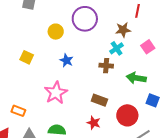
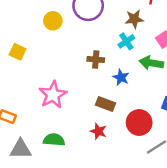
blue star: (66, 60) -> (121, 77), moved
brown cross: (106, 66) -> (96, 60), moved
green arrow: (136, 78) -> (151, 63), moved

